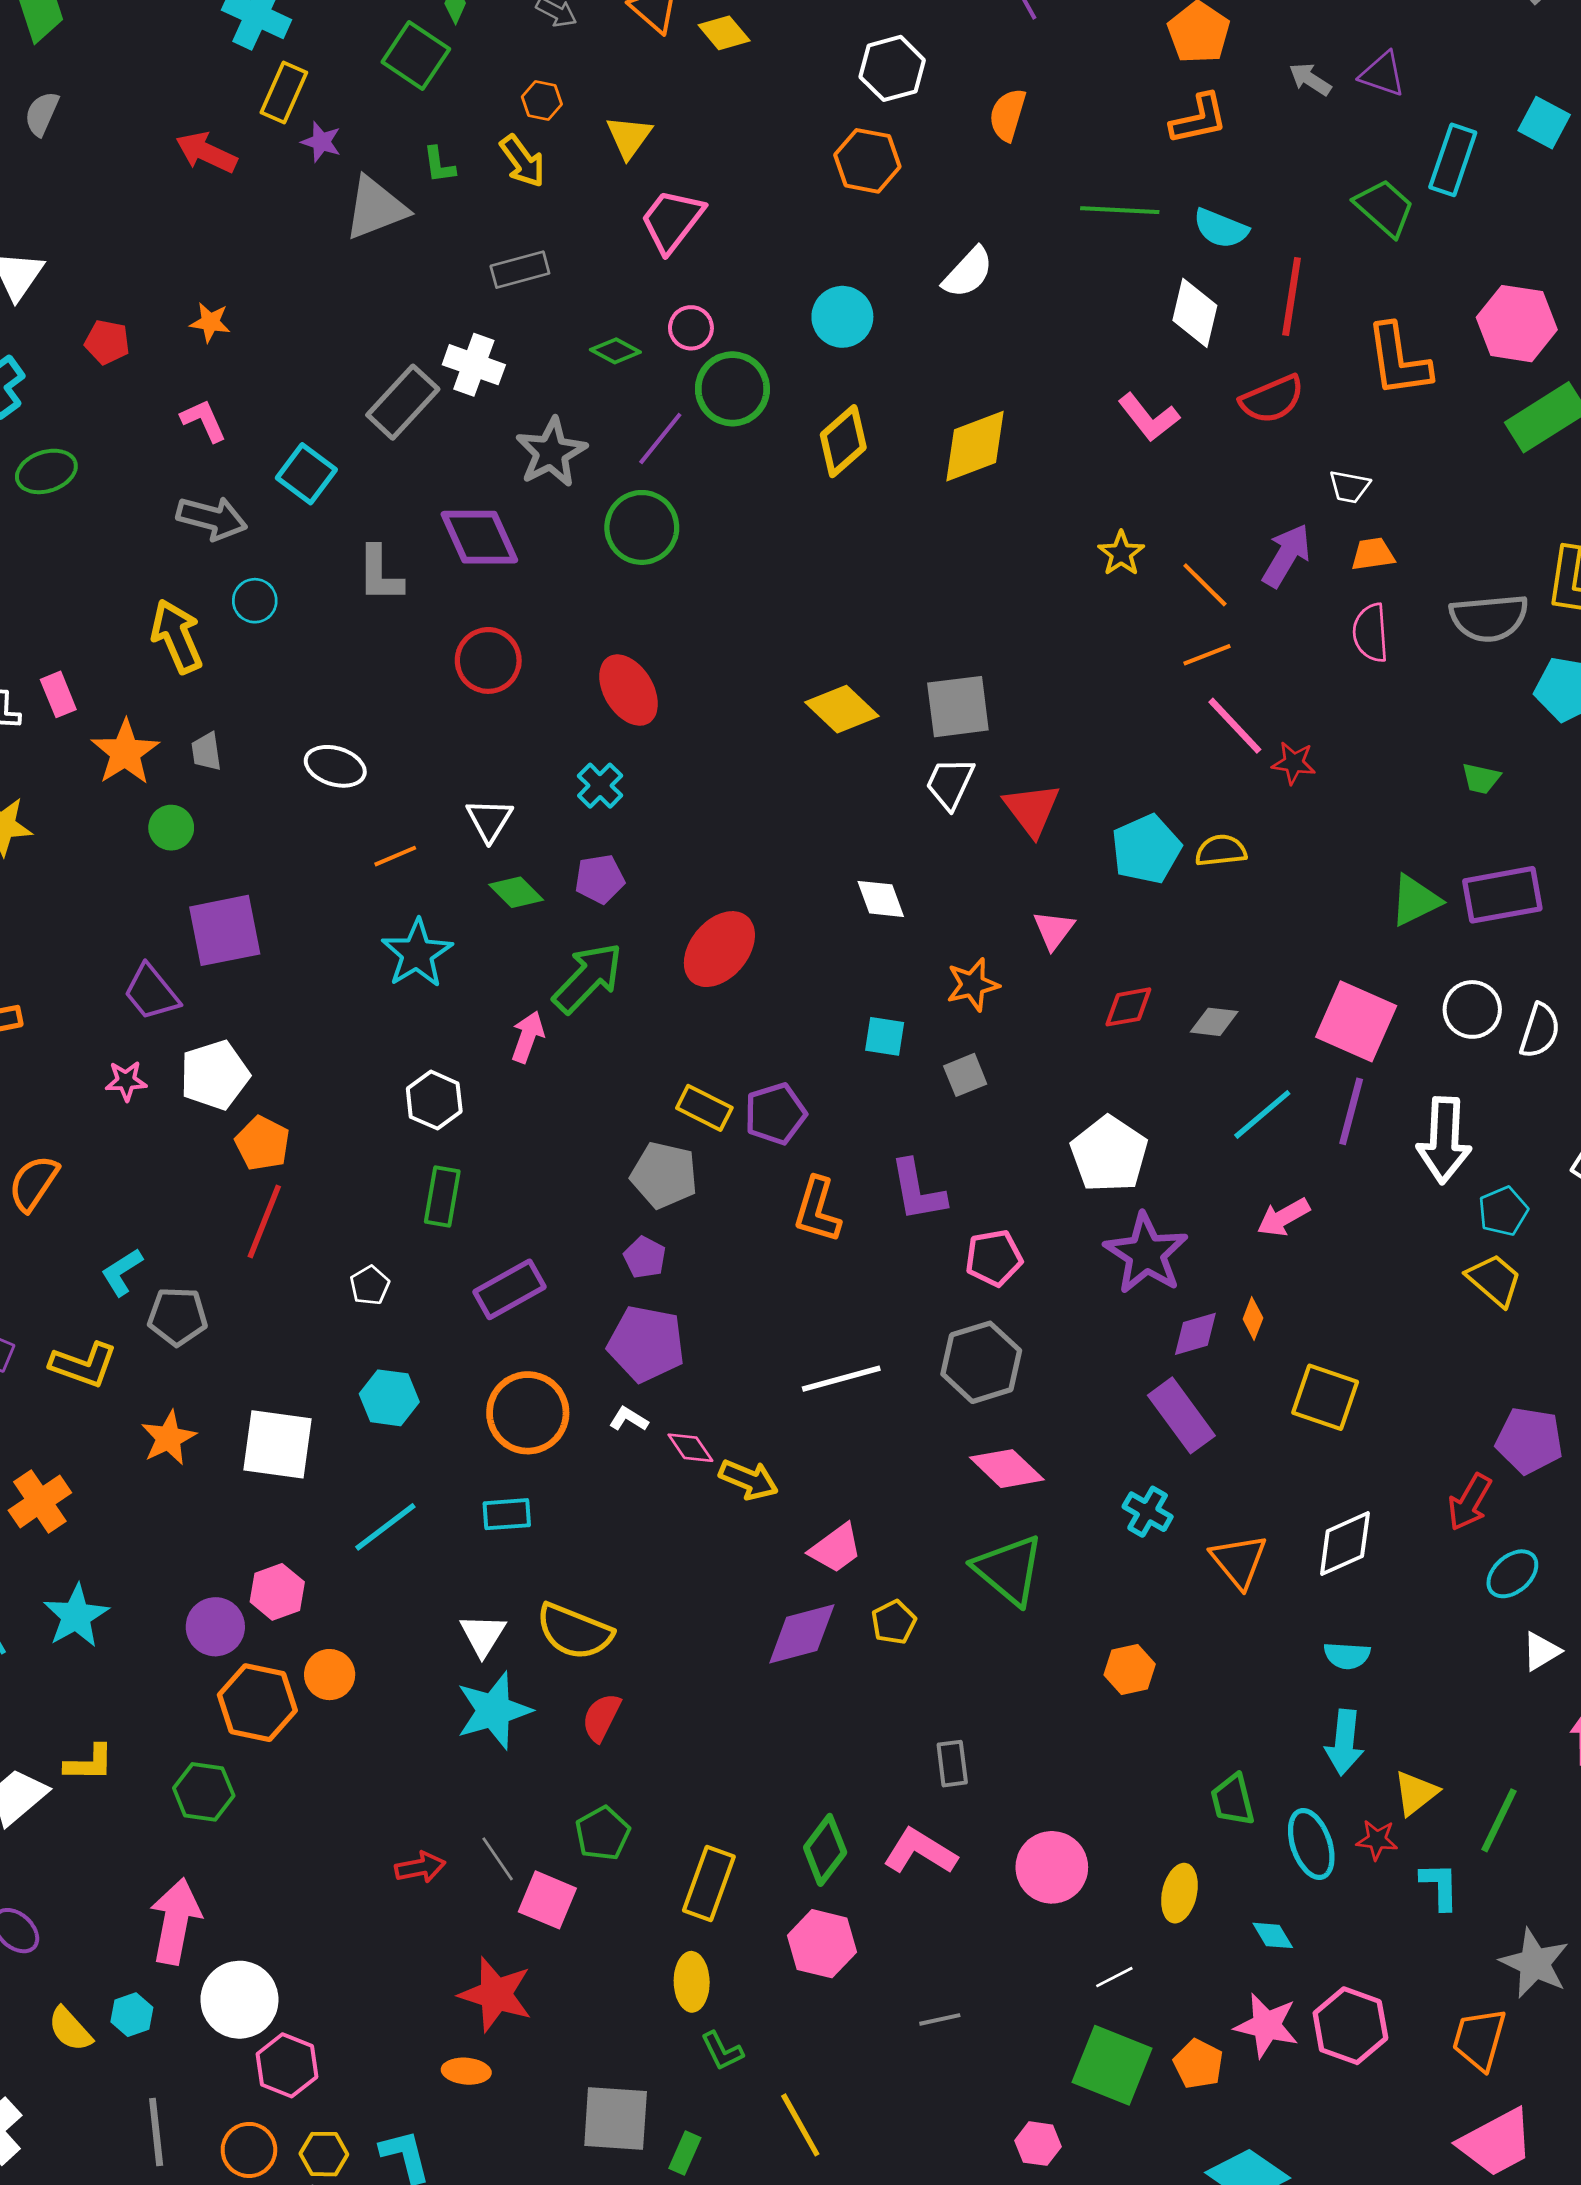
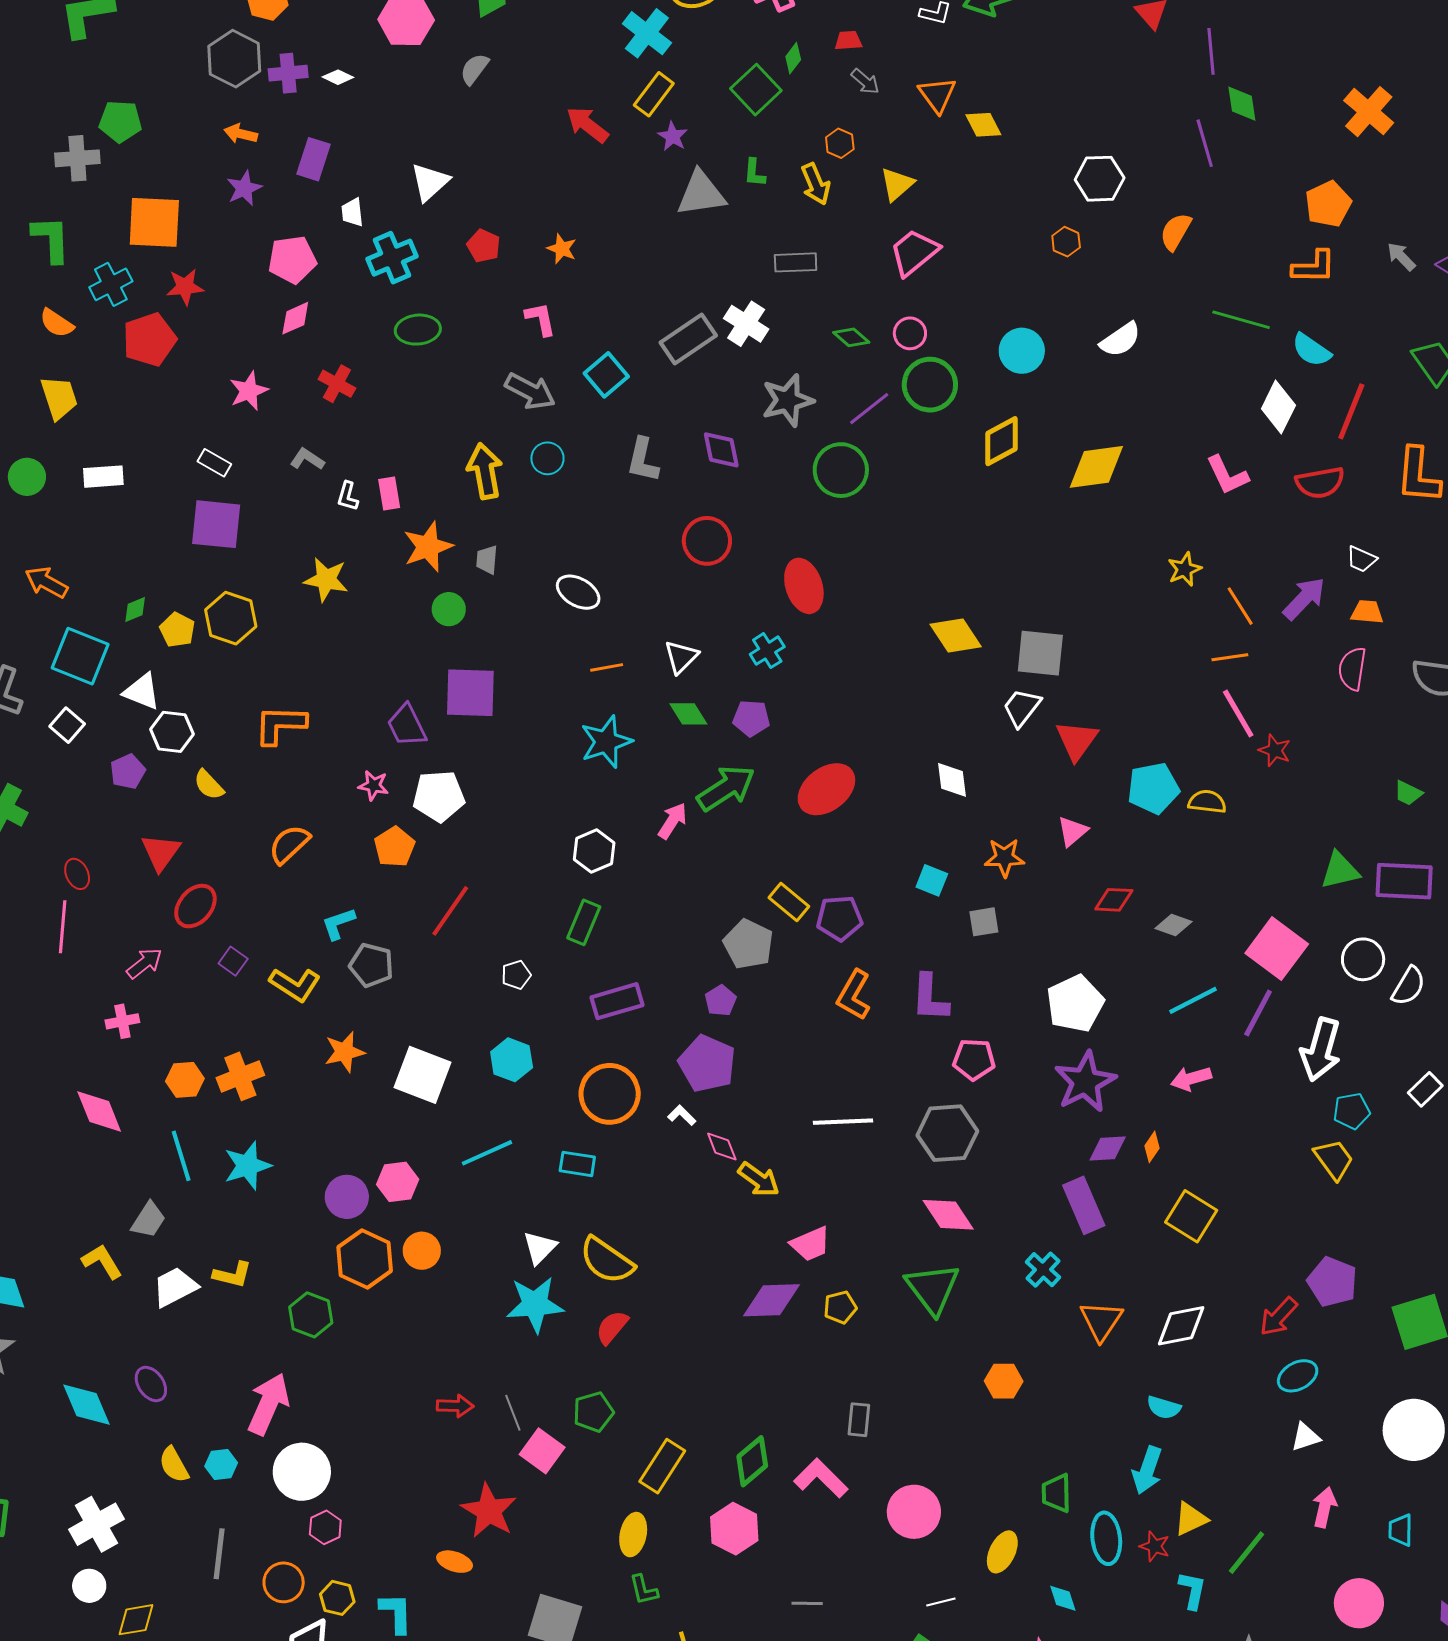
orange hexagon: (867, 161) -> (1066, 242), size x0.6
purple diamond: (479, 537) -> (721, 450), size x0.7
orange pentagon: (262, 1143) -> (394, 847), moved
pink hexagon: (287, 2065) -> (325, 1527), size x0.7

